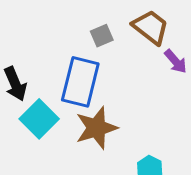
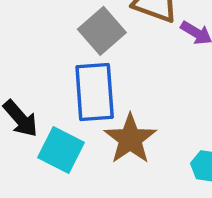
gray square: (102, 36) -> (102, 31), size x1.6

